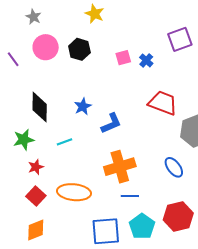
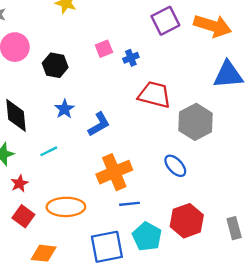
black hexagon: (79, 49) -> (55, 65), moved
blue cross: (146, 60) -> (131, 58), moved, turned 32
orange diamond: (36, 230) -> (44, 253), moved, turned 35

